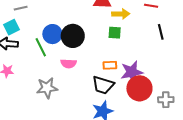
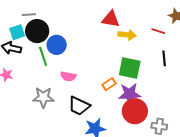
green square: (115, 33) -> (130, 68), moved, size x1.6
black circle: (73, 36) -> (37, 31), moved
orange rectangle: (110, 65) -> (109, 84), turned -40
black trapezoid: (103, 85) -> (79, 106), moved

